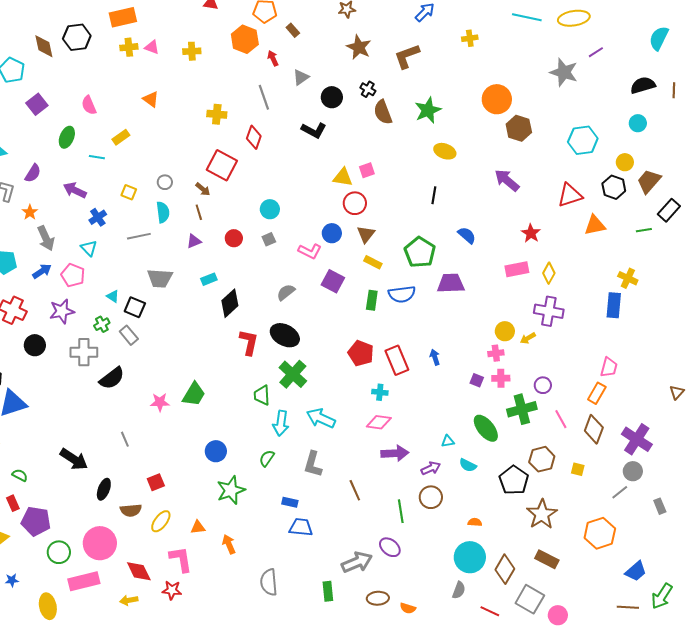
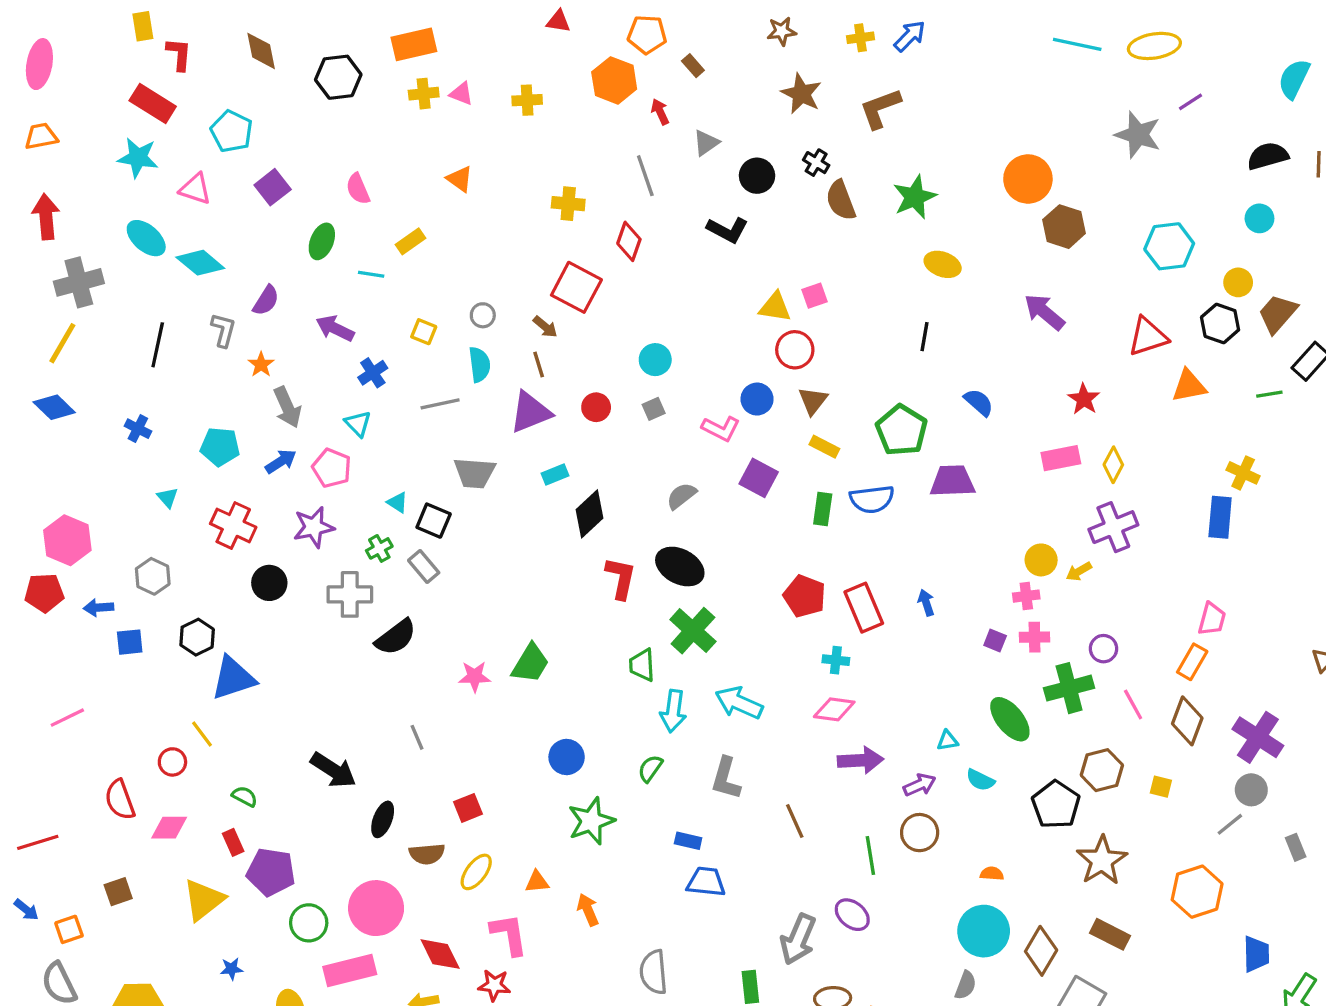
yellow cross: (470, 38) -> (860, 38), moved
brown diamond: (44, 46) -> (261, 51), moved
purple triangle: (194, 241) -> (530, 412), size x1.8
purple cross: (549, 311) -> (1113, 527), turned -32
gray arrow: (357, 562) -> (798, 939), turned 136
blue trapezoid: (636, 571) -> (1256, 954), turned -50

